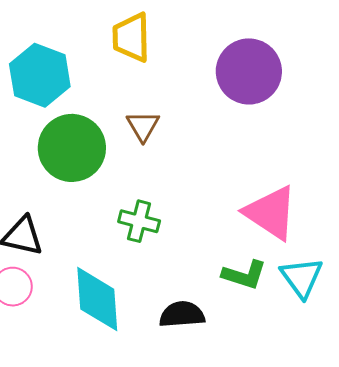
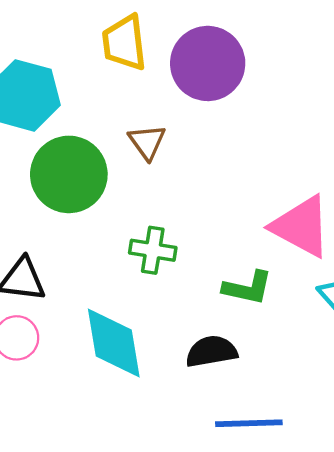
purple circle: (249, 71) -> (208, 63), moved
green L-shape: (244, 275) -> (248, 288), moved

